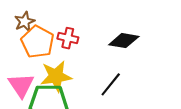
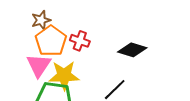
pink triangle: (21, 85) -> (39, 65), moved

